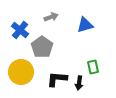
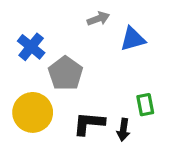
gray arrow: (51, 17) -> (98, 19), moved

